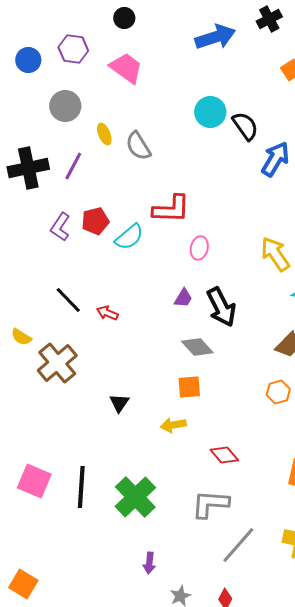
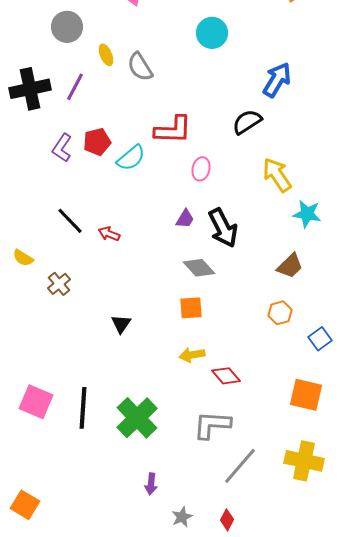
black semicircle: (245, 126) -> (247, 122), moved, turned -88
brown cross: (57, 363) -> (59, 284), size x0.6
yellow arrow: (173, 425) -> (192, 355), moved

